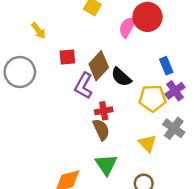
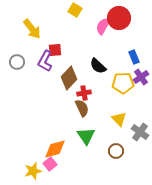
yellow arrow: (39, 31) -> (32, 29), size x1.5
brown diamond: (99, 66) -> (69, 78), moved
gray circle: (20, 72) -> (17, 62), size x0.6
purple L-shape: (84, 86) -> (45, 61), moved
gray cross: (174, 128) -> (140, 132), moved

